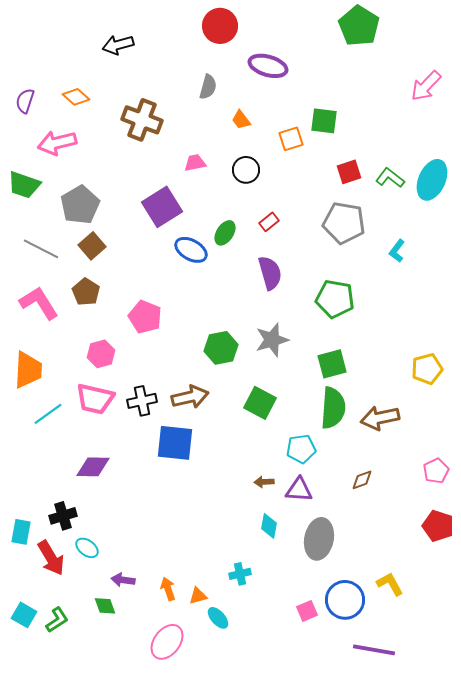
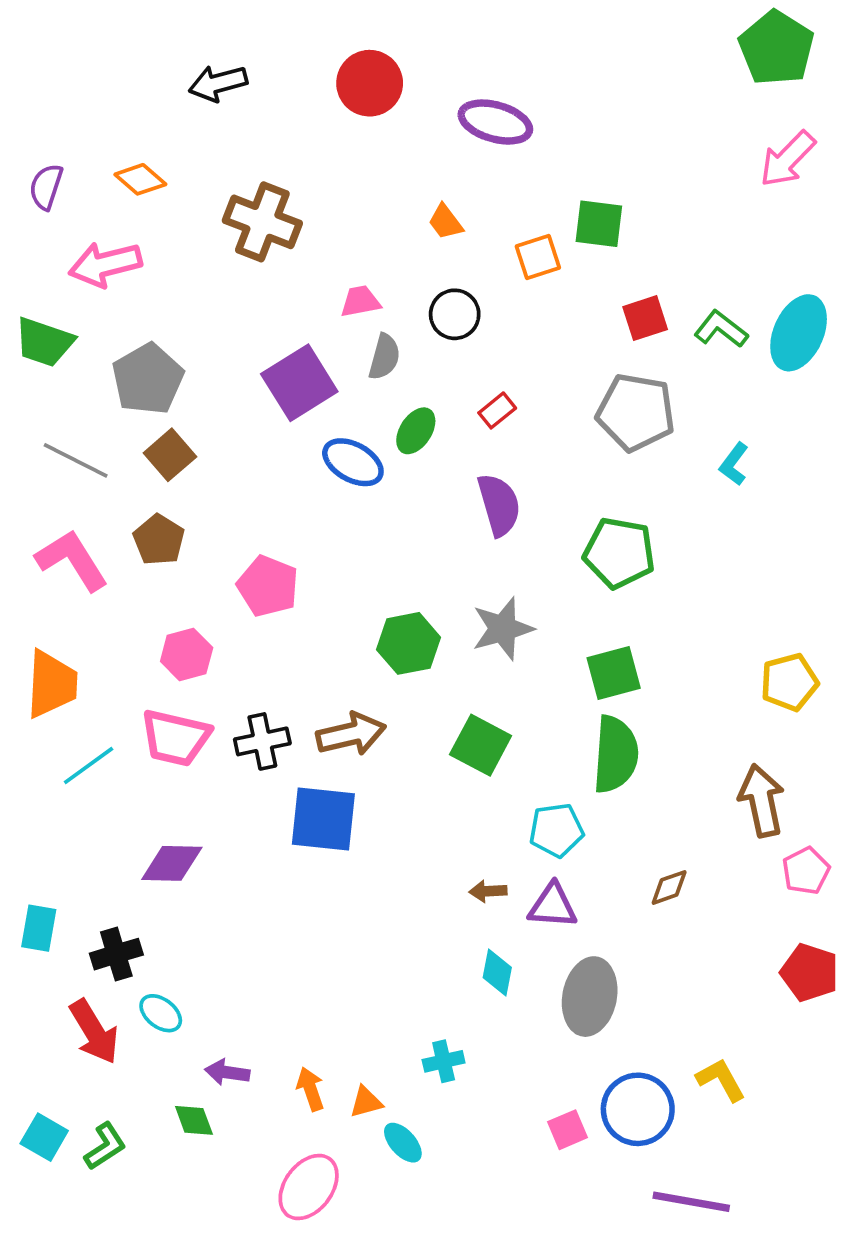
red circle: (220, 26) -> (370, 83), moved
green pentagon: (359, 26) -> (776, 48), moved
gray semicircle: (208, 87) -> (384, 357), moved
brown arrow: (380, 418) -> (762, 801), moved, turned 90
cyan rectangle: (21, 532) -> (39, 928), moved

